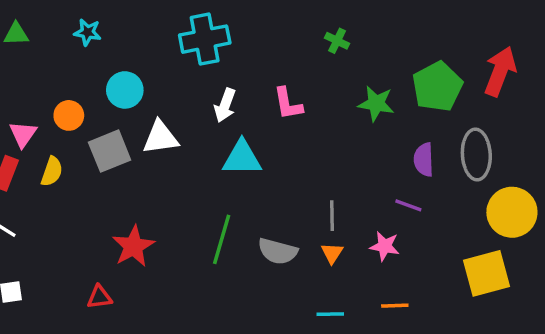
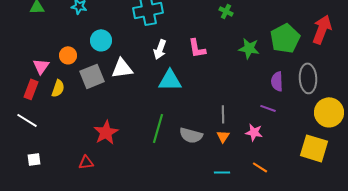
yellow square: (486, 273) -> (314, 148), turned 32
orange line: (395, 306) -> (260, 167), turned 35

